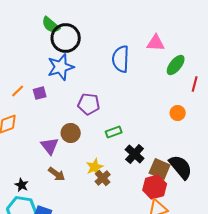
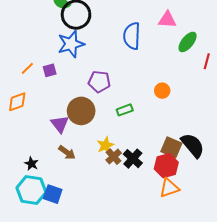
orange circle: (178, 113) -> (162, 91), moved
brown circle: (71, 133) -> (81, 111), size x1.4
black cross: (135, 154) -> (133, 159), moved

